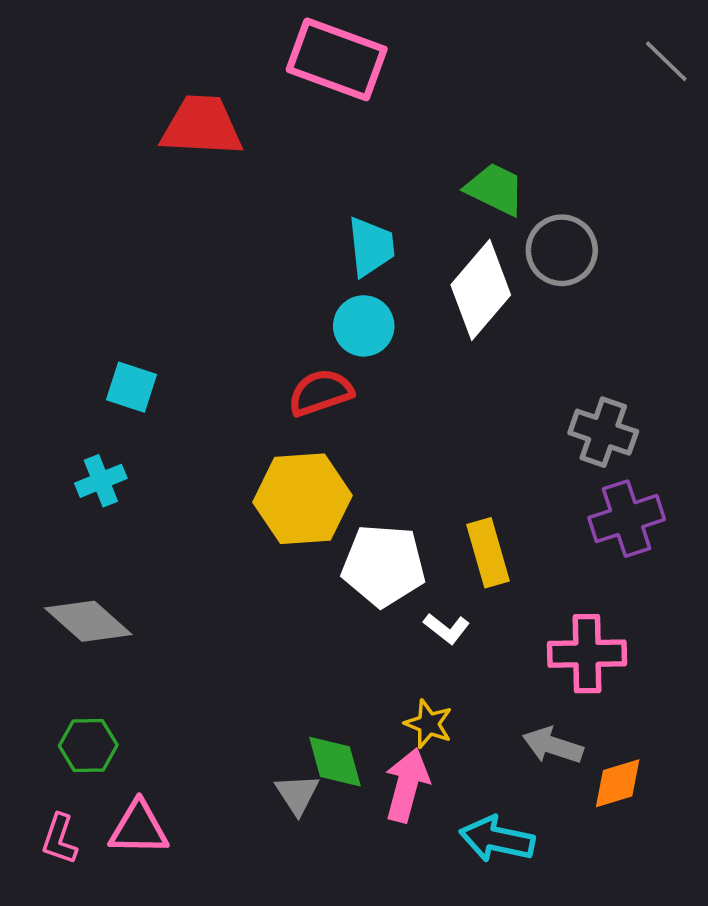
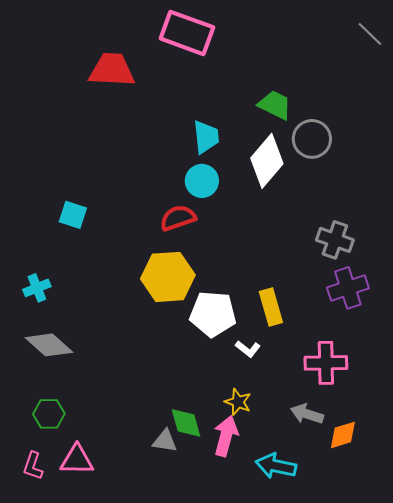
cyan cross: (101, 481) -> (37, 288), moved
gray triangle: (297, 794) -> (165, 441), turned -48

